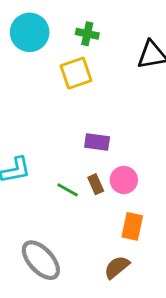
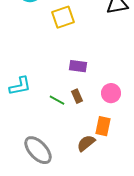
pink circle: (124, 180) -> (111, 93), moved
brown semicircle: (117, 267) -> (86, 143), moved

